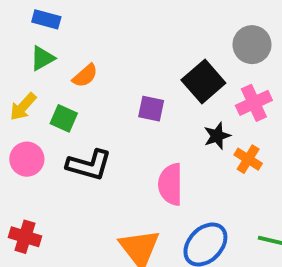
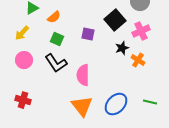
green square: (64, 118) -> (57, 39), moved
black L-shape: (89, 165) -> (56, 63), turned 40
pink semicircle: (170, 184) -> (83, 75), moved

